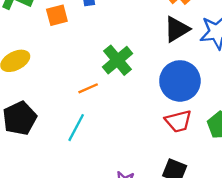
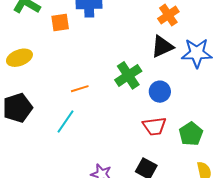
green cross: (118, 60) -> (128, 75), moved
blue circle: (180, 81) -> (160, 92), size x0.6

